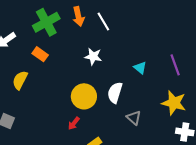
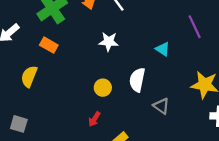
purple line: (175, 65) -> (195, 27), moved
yellow circle: (84, 96) -> (103, 88), size x0.6

